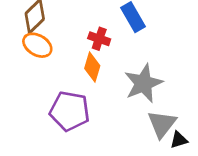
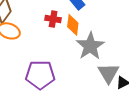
orange diamond: (92, 67) -> (73, 25), moved

